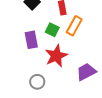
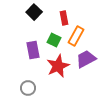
purple trapezoid: (86, 72) -> (86, 59), moved
gray circle: (37, 82) -> (28, 88), moved

